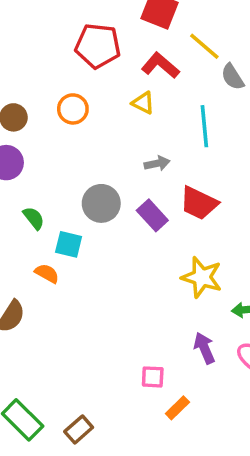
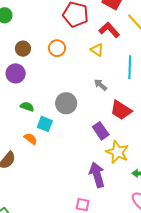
gray arrow: (157, 163) -> (100, 85), turned -136
purple rectangle: (152, 215) -> (101, 131), moved
green semicircle: (34, 218) -> (27, 107), turned -40
purple arrow: (204, 348) -> (97, 175), moved, size x1.4

